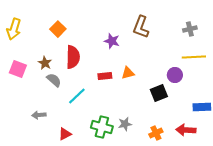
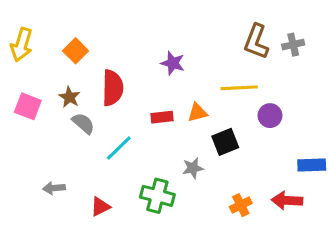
brown L-shape: (141, 27) -> (256, 42), moved
orange square: (58, 29) -> (76, 51), moved
yellow line: (194, 57) -> (239, 88), moved
black square: (159, 93) -> (225, 142), moved
gray arrow: (39, 115) -> (54, 188), moved
gray star: (125, 124) -> (193, 168), moved

